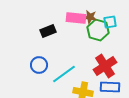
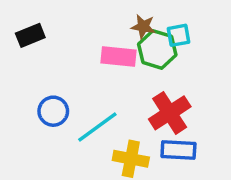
pink rectangle: (76, 18) -> (118, 57), moved
black rectangle: (48, 31) -> (30, 35), moved

